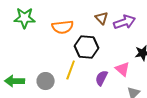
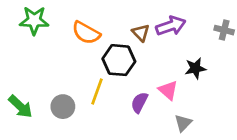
brown triangle: (102, 18) -> (141, 33), moved
orange semicircle: (63, 27) -> (86, 33), turned 35
green arrow: (15, 81) -> (20, 107), turned -138

